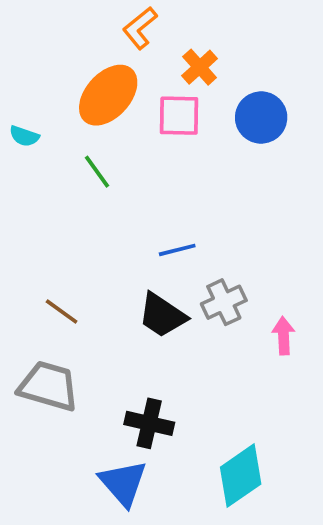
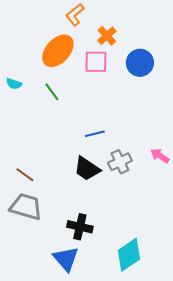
cyan semicircle: (24, 136) -> (14, 84), moved
brown line: (62, 311) -> (25, 175), moved
pink arrow: (283, 336) -> (160, 156), moved, turned -54

